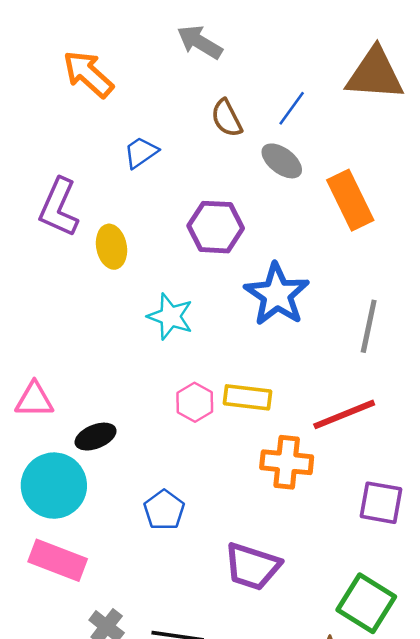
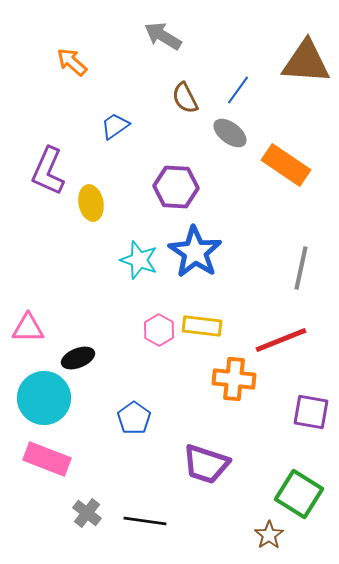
orange arrow: (88, 74) -> (72, 62), size x0.7
orange rectangle: (350, 200) -> (286, 165), turned -30
blue star: (277, 294) -> (195, 252), moved

